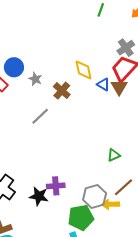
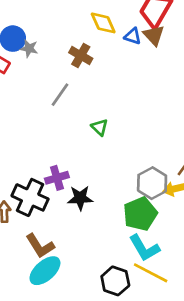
gray star: (35, 79) -> (29, 48), moved
green triangle: (114, 155) -> (100, 127), moved, turned -40
purple cross: (56, 186) -> (57, 178), moved

